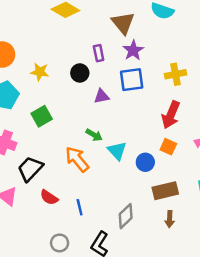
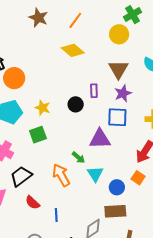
yellow star: (40, 72) -> (43, 108), moved
purple triangle: (101, 96) -> (100, 139), moved, size x1.6
brown rectangle: (165, 191) -> (115, 211), moved

